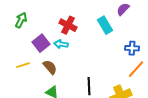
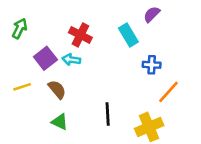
blue cross: (132, 48) -> (152, 65), moved

